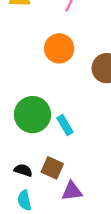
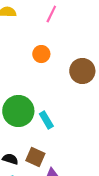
orange circle: (59, 48) -> (41, 54), size x0.7

